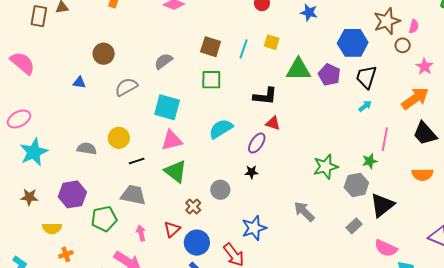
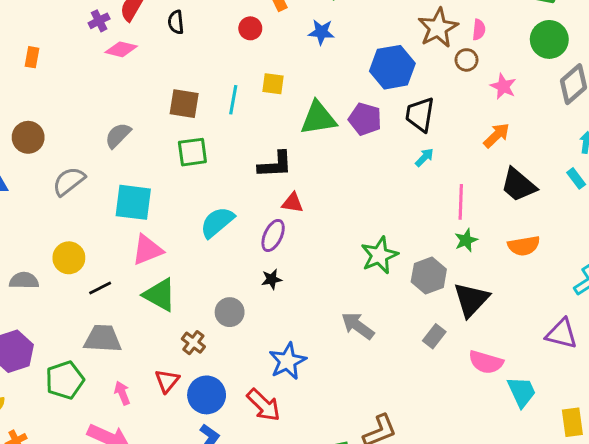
orange arrow: (415, 98) -> (496, 135), size x0.7
green star: (370, 161) -> (466, 240), moved

